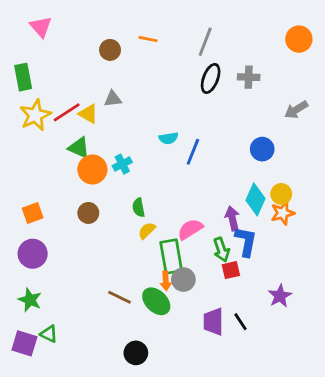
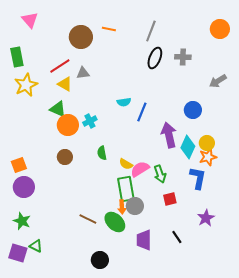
brown circle: (110, 50) -> (81, 37), size x1.5
red line: (67, 112) -> (60, 66), moved
orange square: (33, 213) -> (19, 165), moved
purple arrow: (232, 218) -> (169, 135), moved, size x1.4
yellow semicircle: (147, 231) -> (126, 164), moved, turned -104
blue L-shape: (246, 241) -> (198, 178), moved
green arrow: (221, 250) -> (160, 174), moved
purple trapezoid: (213, 322) -> (144, 240), moved

